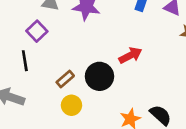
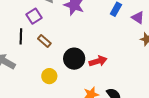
red arrow: (130, 55) -> (98, 61), moved
brown rectangle: (65, 79) -> (44, 41), moved, turned 72

